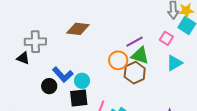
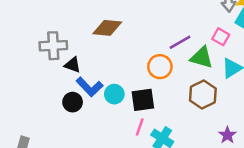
green triangle: (140, 55) -> (202, 57), moved
black triangle: (23, 58) -> (73, 65), moved
brown hexagon: (135, 73) -> (203, 94), moved
black square: (79, 98) -> (143, 100), moved

